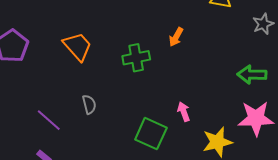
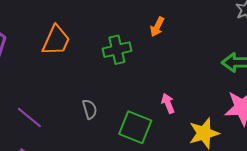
orange trapezoid: (77, 46) -> (56, 40), turned 68
gray semicircle: (89, 104) -> (90, 109), moved

